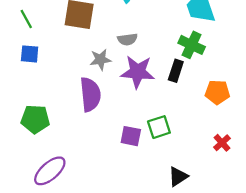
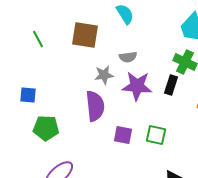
blue square: (30, 54) -> (28, 95), moved
green square: (159, 127) -> (156, 135), turned 30
purple square: (131, 136) -> (123, 135), moved

